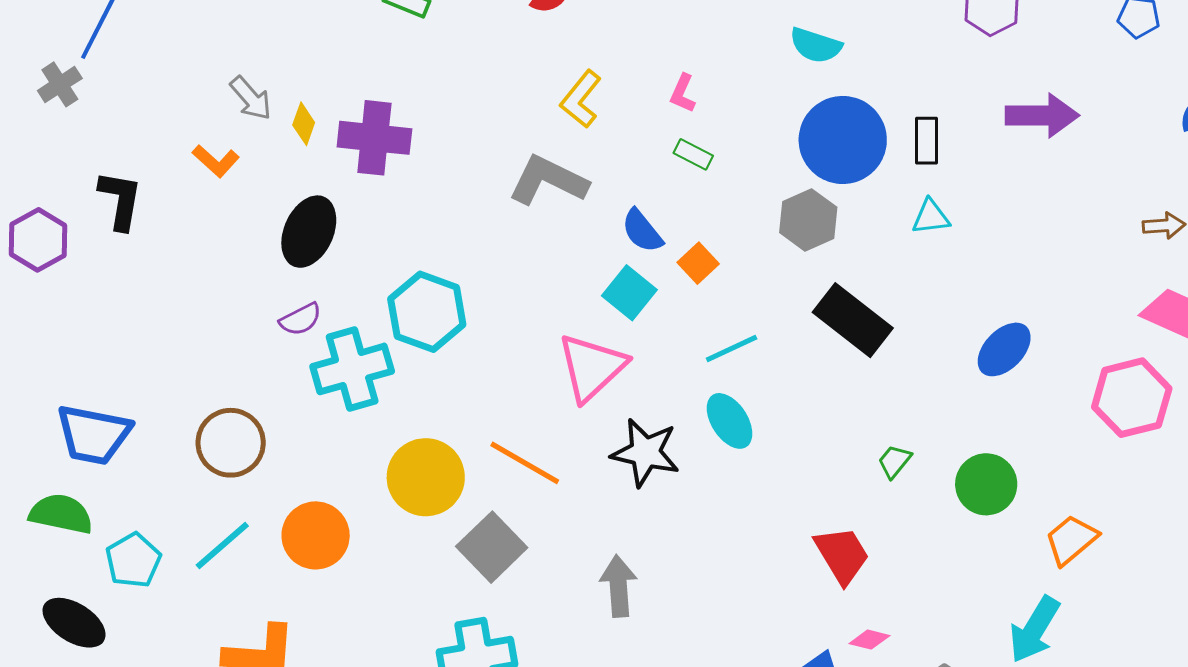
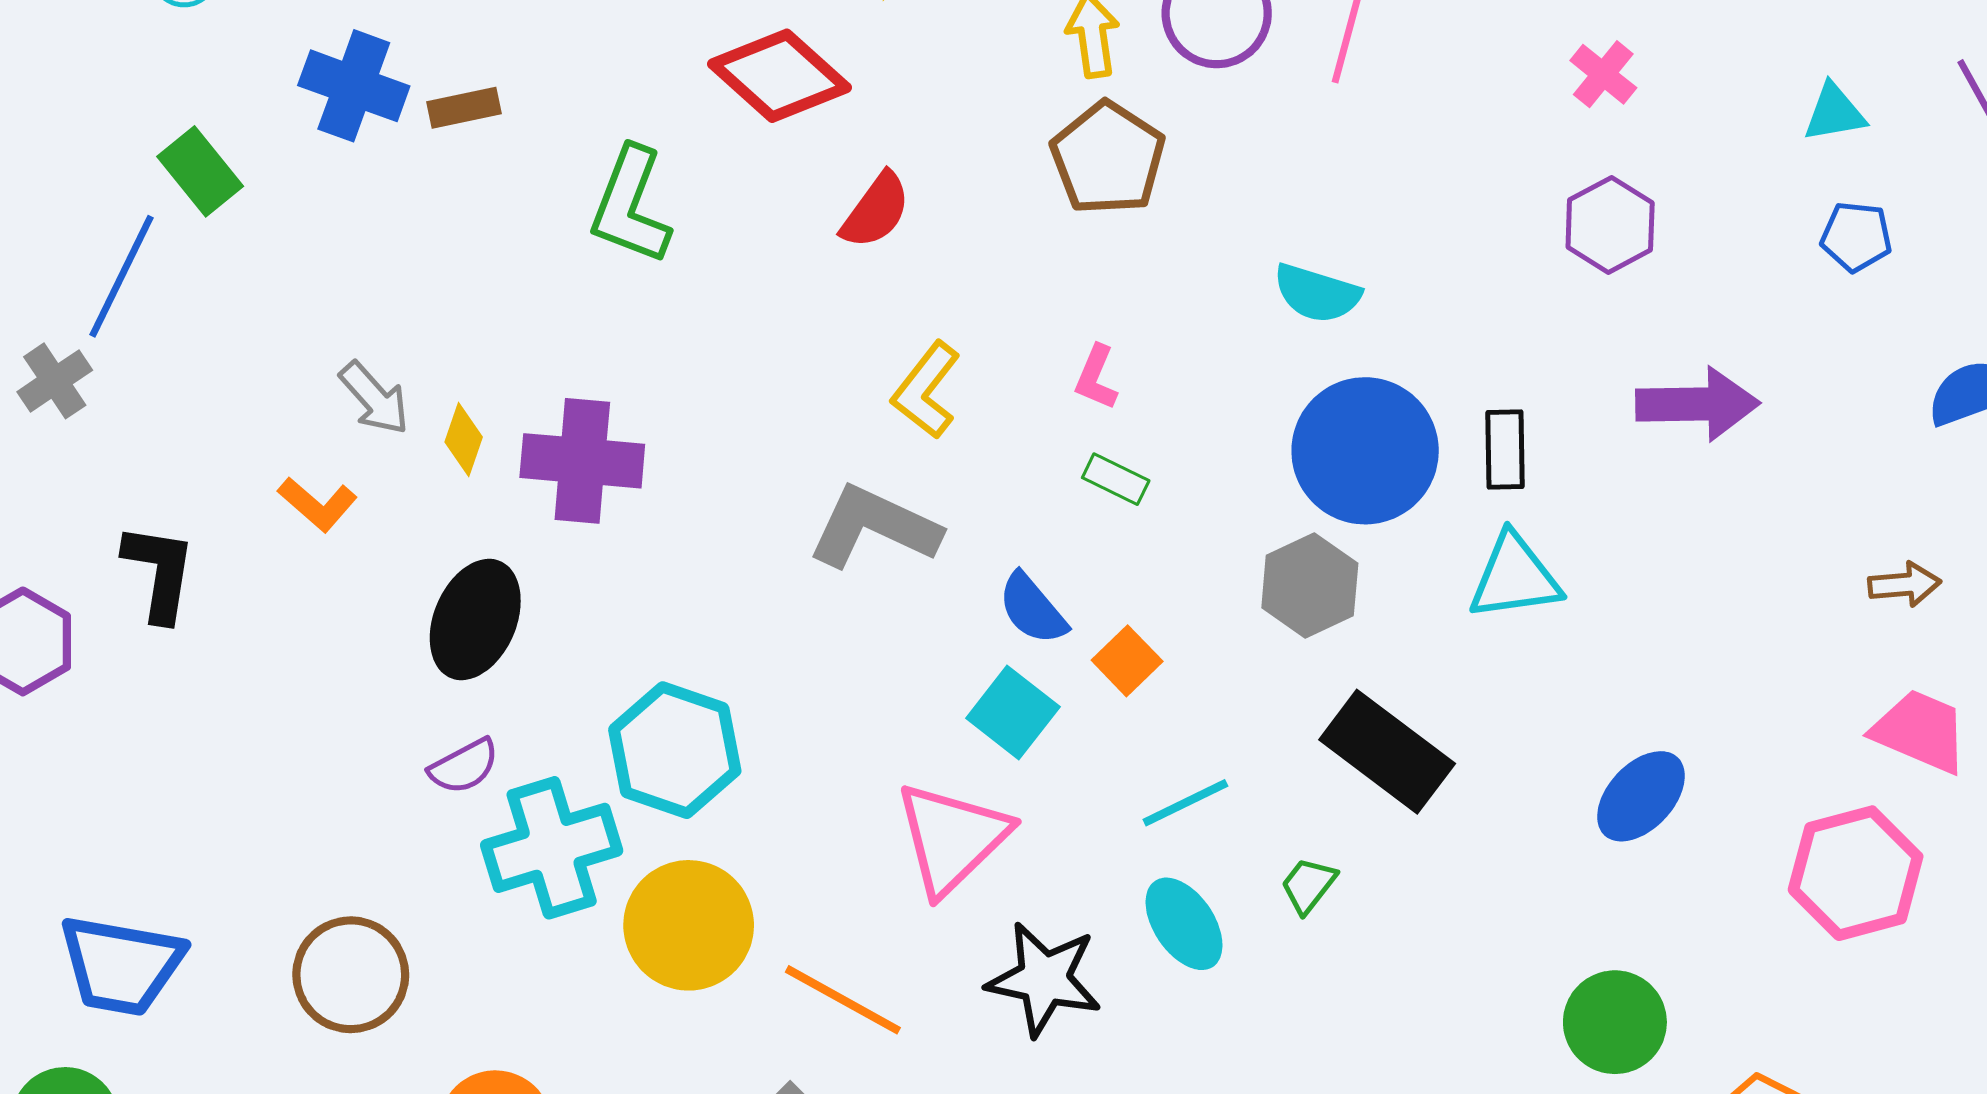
cyan triangle: (931, 217) -> (1515, 577), size x1.5
green trapezoid: (895, 461) -> (1308, 885), moved
yellow circle: (426, 477) -> (689, 925), moved

